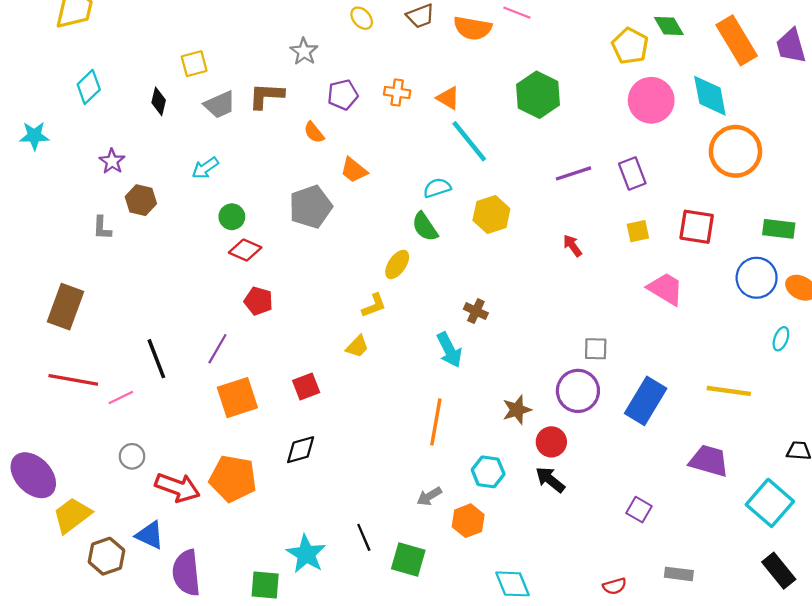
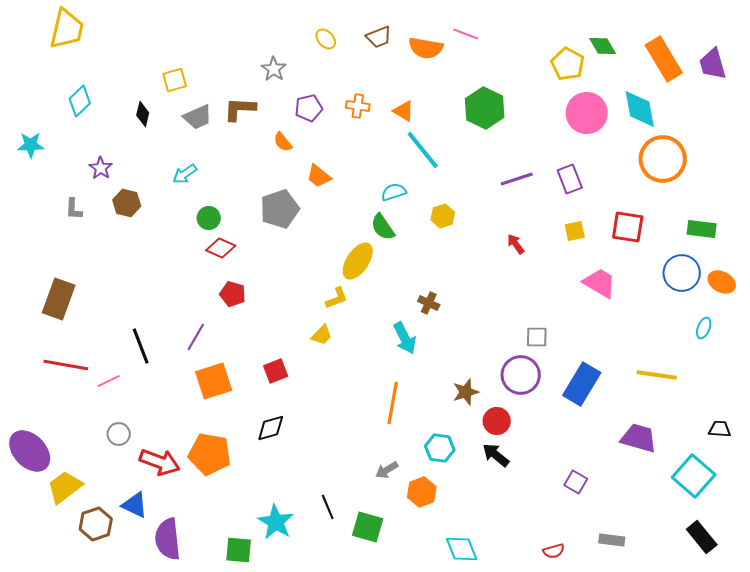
yellow hexagon: (491, 215) -> (443, 216), size x0.7
gray L-shape: (102, 228) -> (74, 209), moved
yellow ellipse: (397, 264) -> (358, 261), size x1.4

